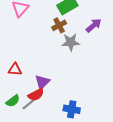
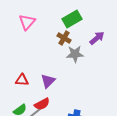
brown cross: (59, 25) -> (64, 38), turned -32
purple triangle: (42, 82) -> (48, 81), moved

